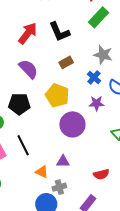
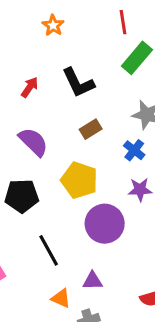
red arrow: (28, 33) -> (30, 87), size x0.6
black line: (23, 145) -> (49, 250), moved

